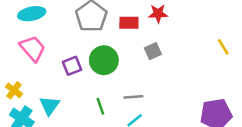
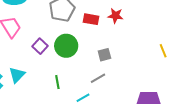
gray square: (153, 51) -> (104, 55), moved
purple square: (72, 66) -> (40, 46), turned -35
gray line: (133, 97) -> (98, 78), moved, turned -35

